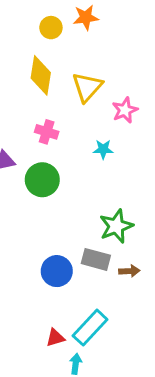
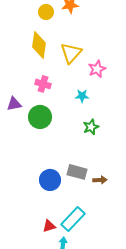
green star: (116, 226) -> (91, 127), moved, size x0.7

